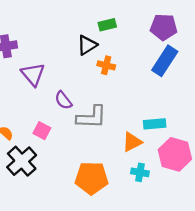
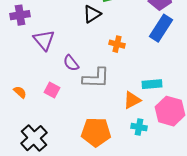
orange cross: (106, 65) -> (117, 44), moved
black cross: (22, 161) -> (34, 138), moved

